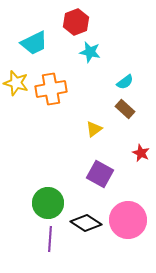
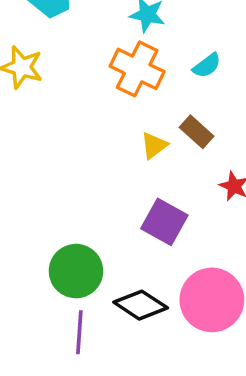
orange cross: (51, 89) -> (137, 69), moved, turned 36
brown rectangle: (125, 109) -> (197, 132), moved

